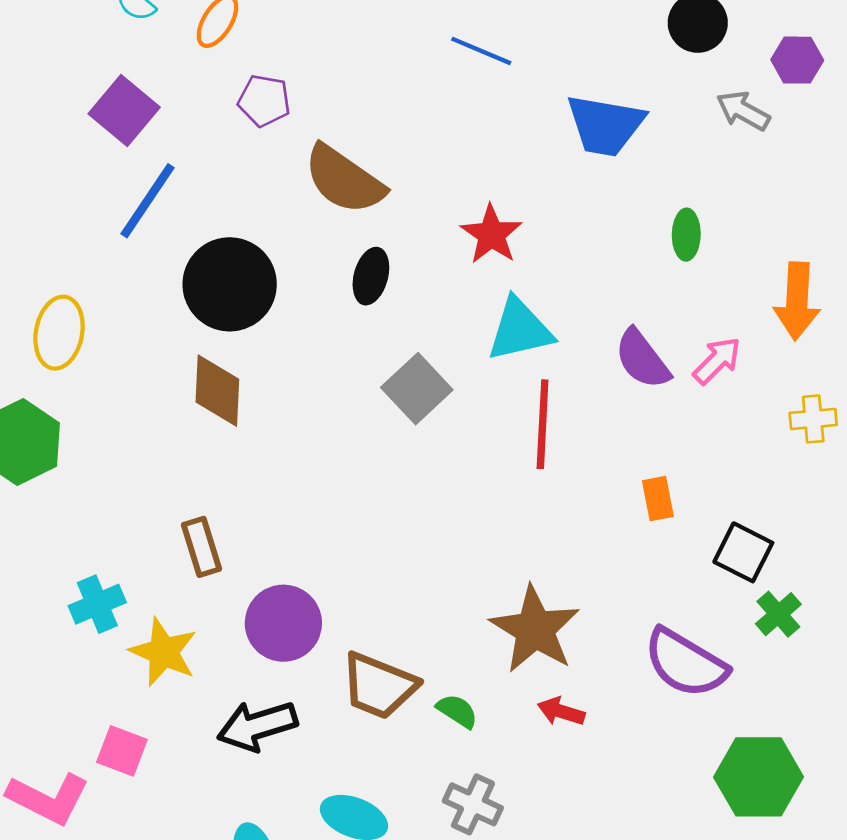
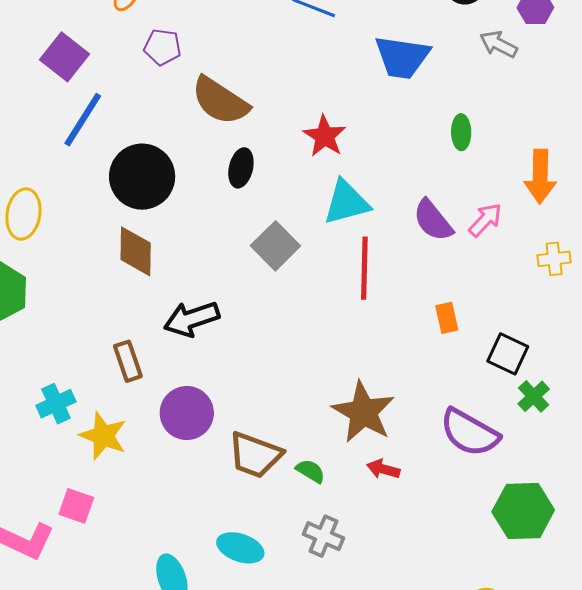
black arrow: (257, 726) -> (192, 319), moved

